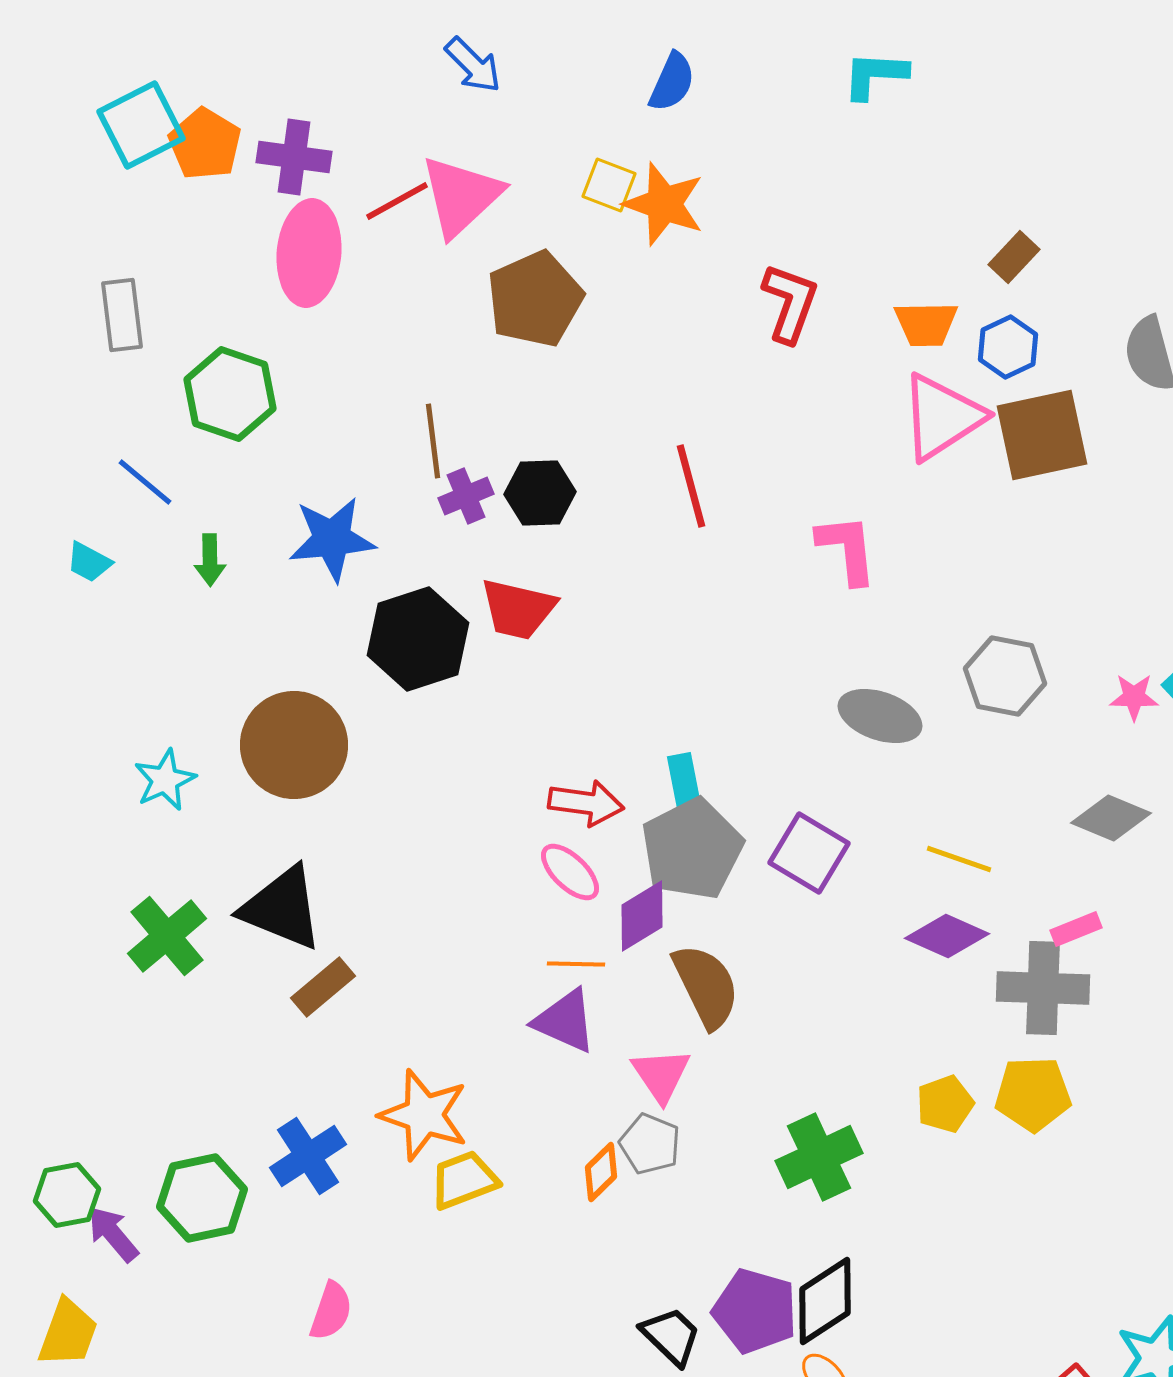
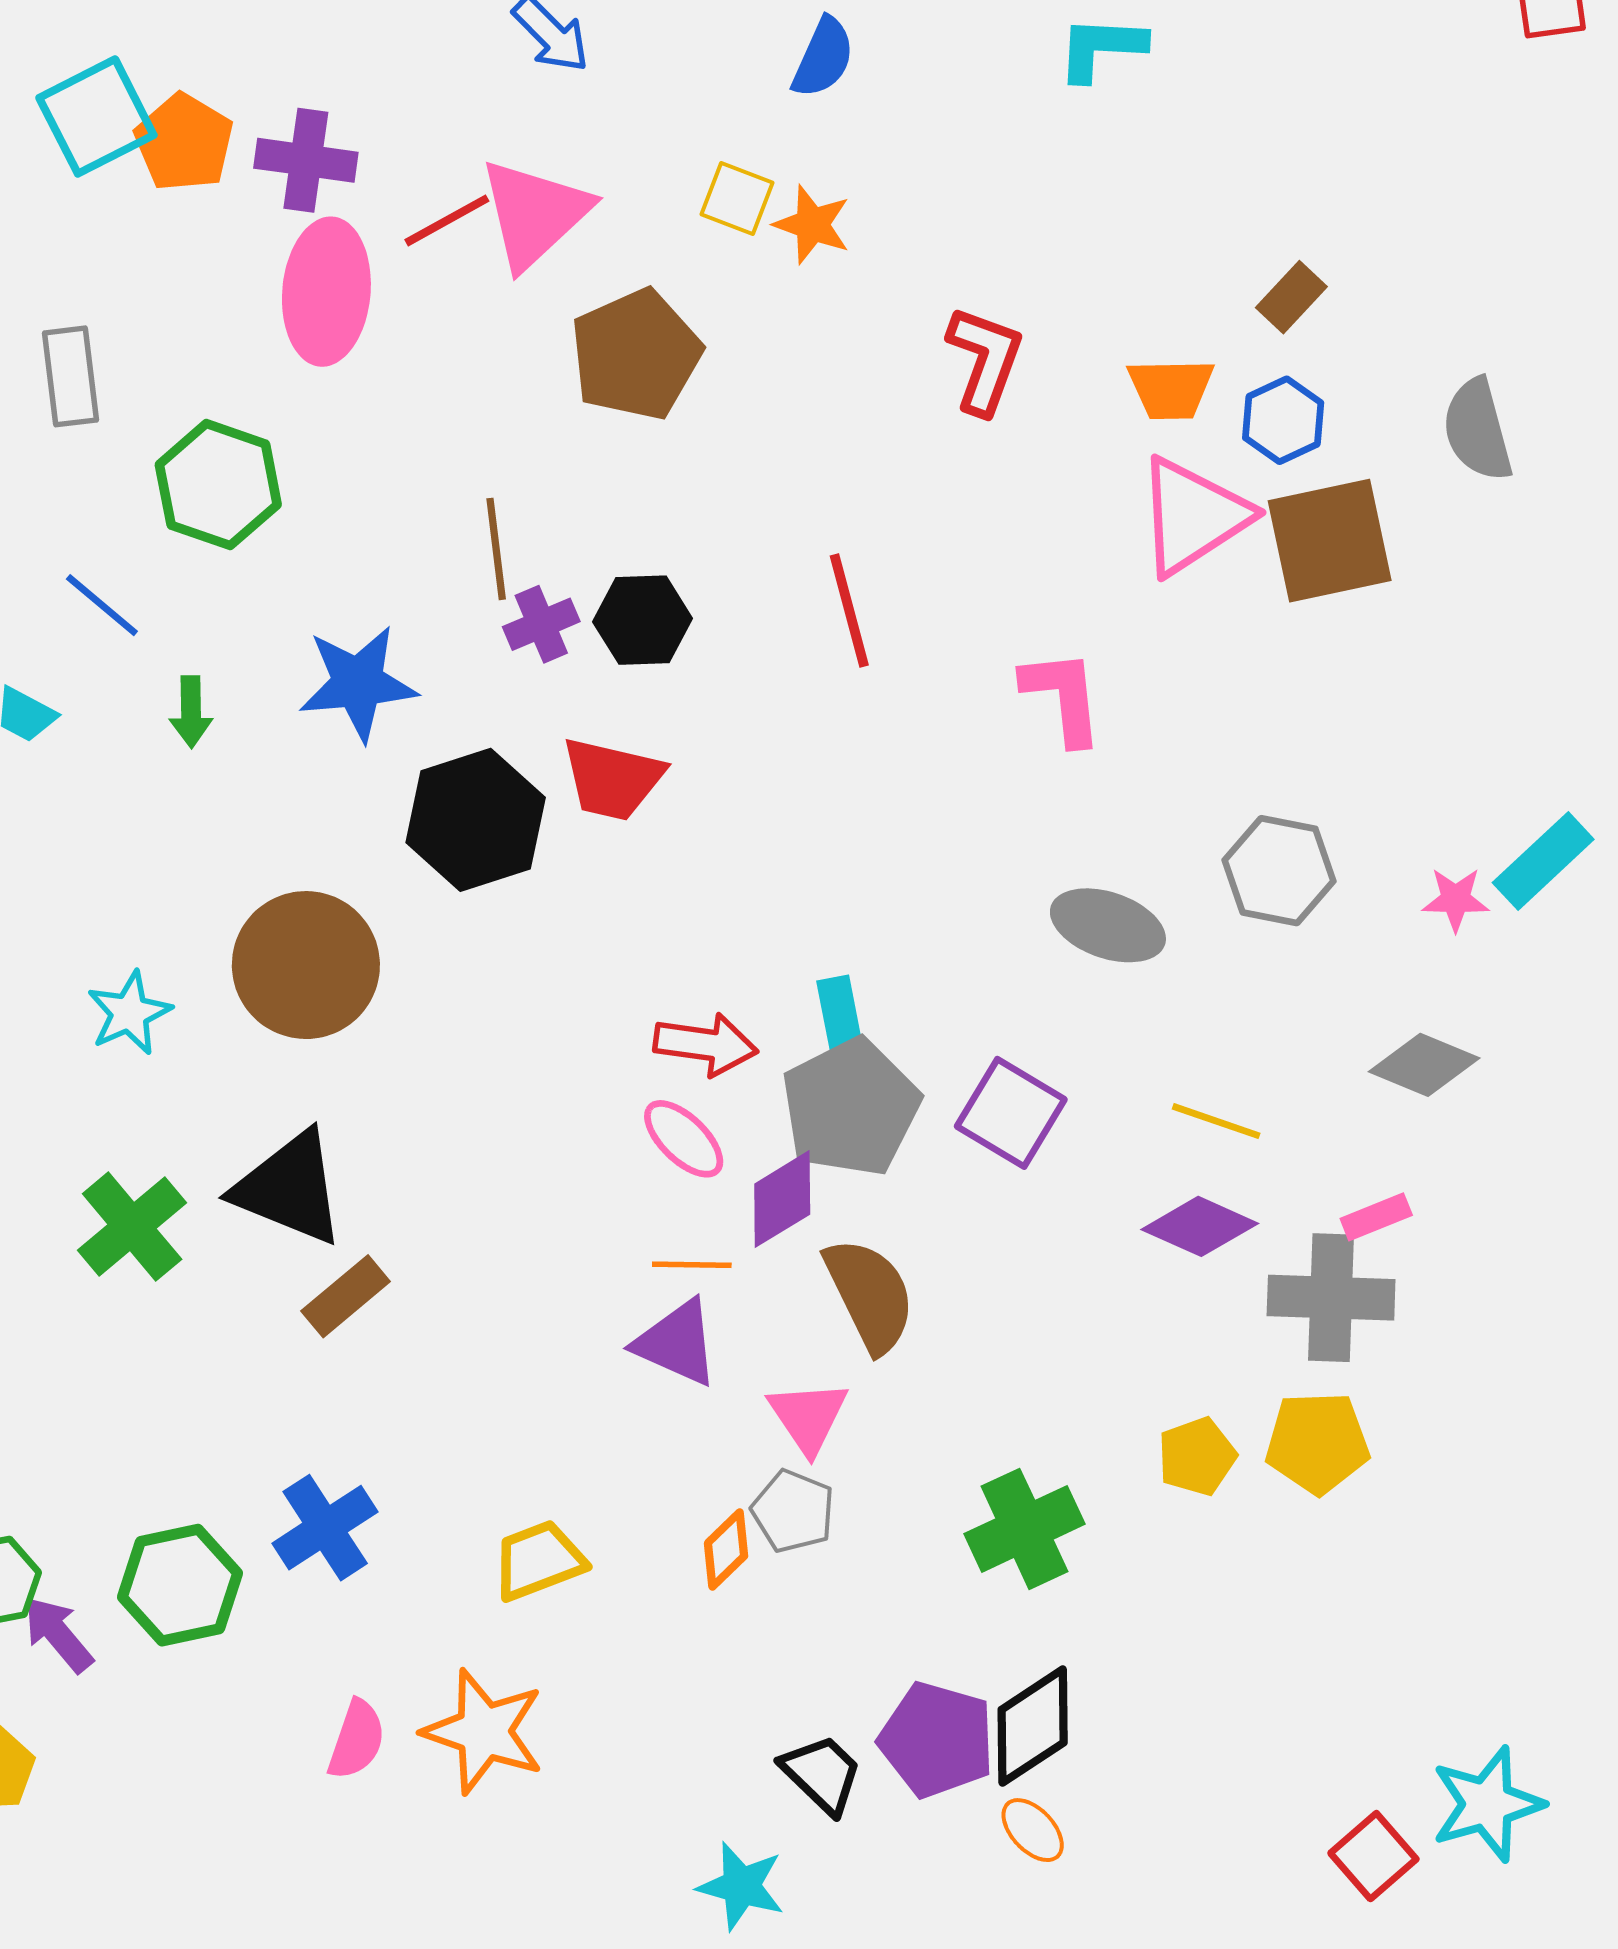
orange star: (664, 204) -> (812, 225), size x0.7
orange star: (424, 1115) -> (484, 1732), moved

